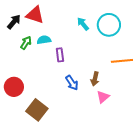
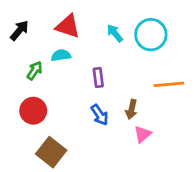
red triangle: (35, 15) -> (68, 26), moved
green arrow: (26, 43) -> (35, 71), moved
purple rectangle: (60, 55) -> (98, 77), moved
red circle: (14, 87) -> (33, 111), moved

